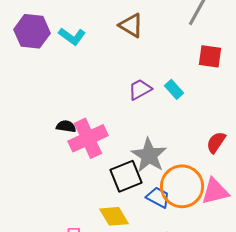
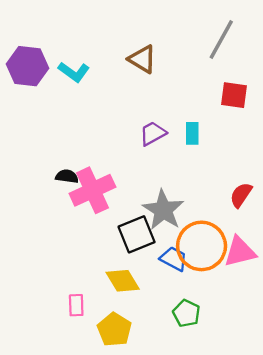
cyan rectangle: (174, 89) -> (192, 133), turned 42

